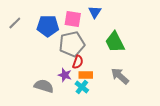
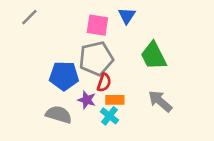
gray line: (15, 23) -> (29, 17), moved
blue pentagon: (48, 26) -> (64, 76), moved

